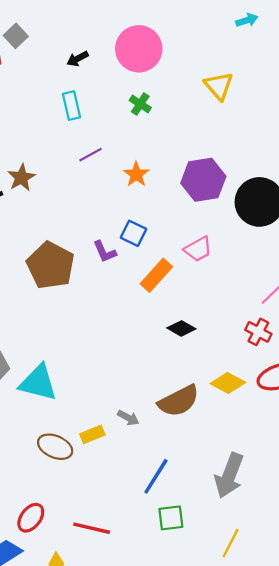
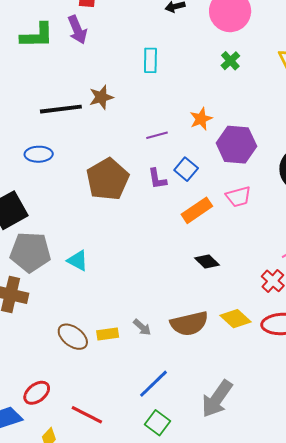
green cross: (140, 104) -> (230, 61), moved
cyan rectangle: (72, 106) -> (150, 60), moved
purple line: (90, 155) -> (157, 135), moved
purple hexagon: (203, 180) -> (236, 145), moved
cyan triangle: (38, 383) -> (78, 261), moved, size x0.6
green square: (171, 518) -> (157, 423), turned 30

